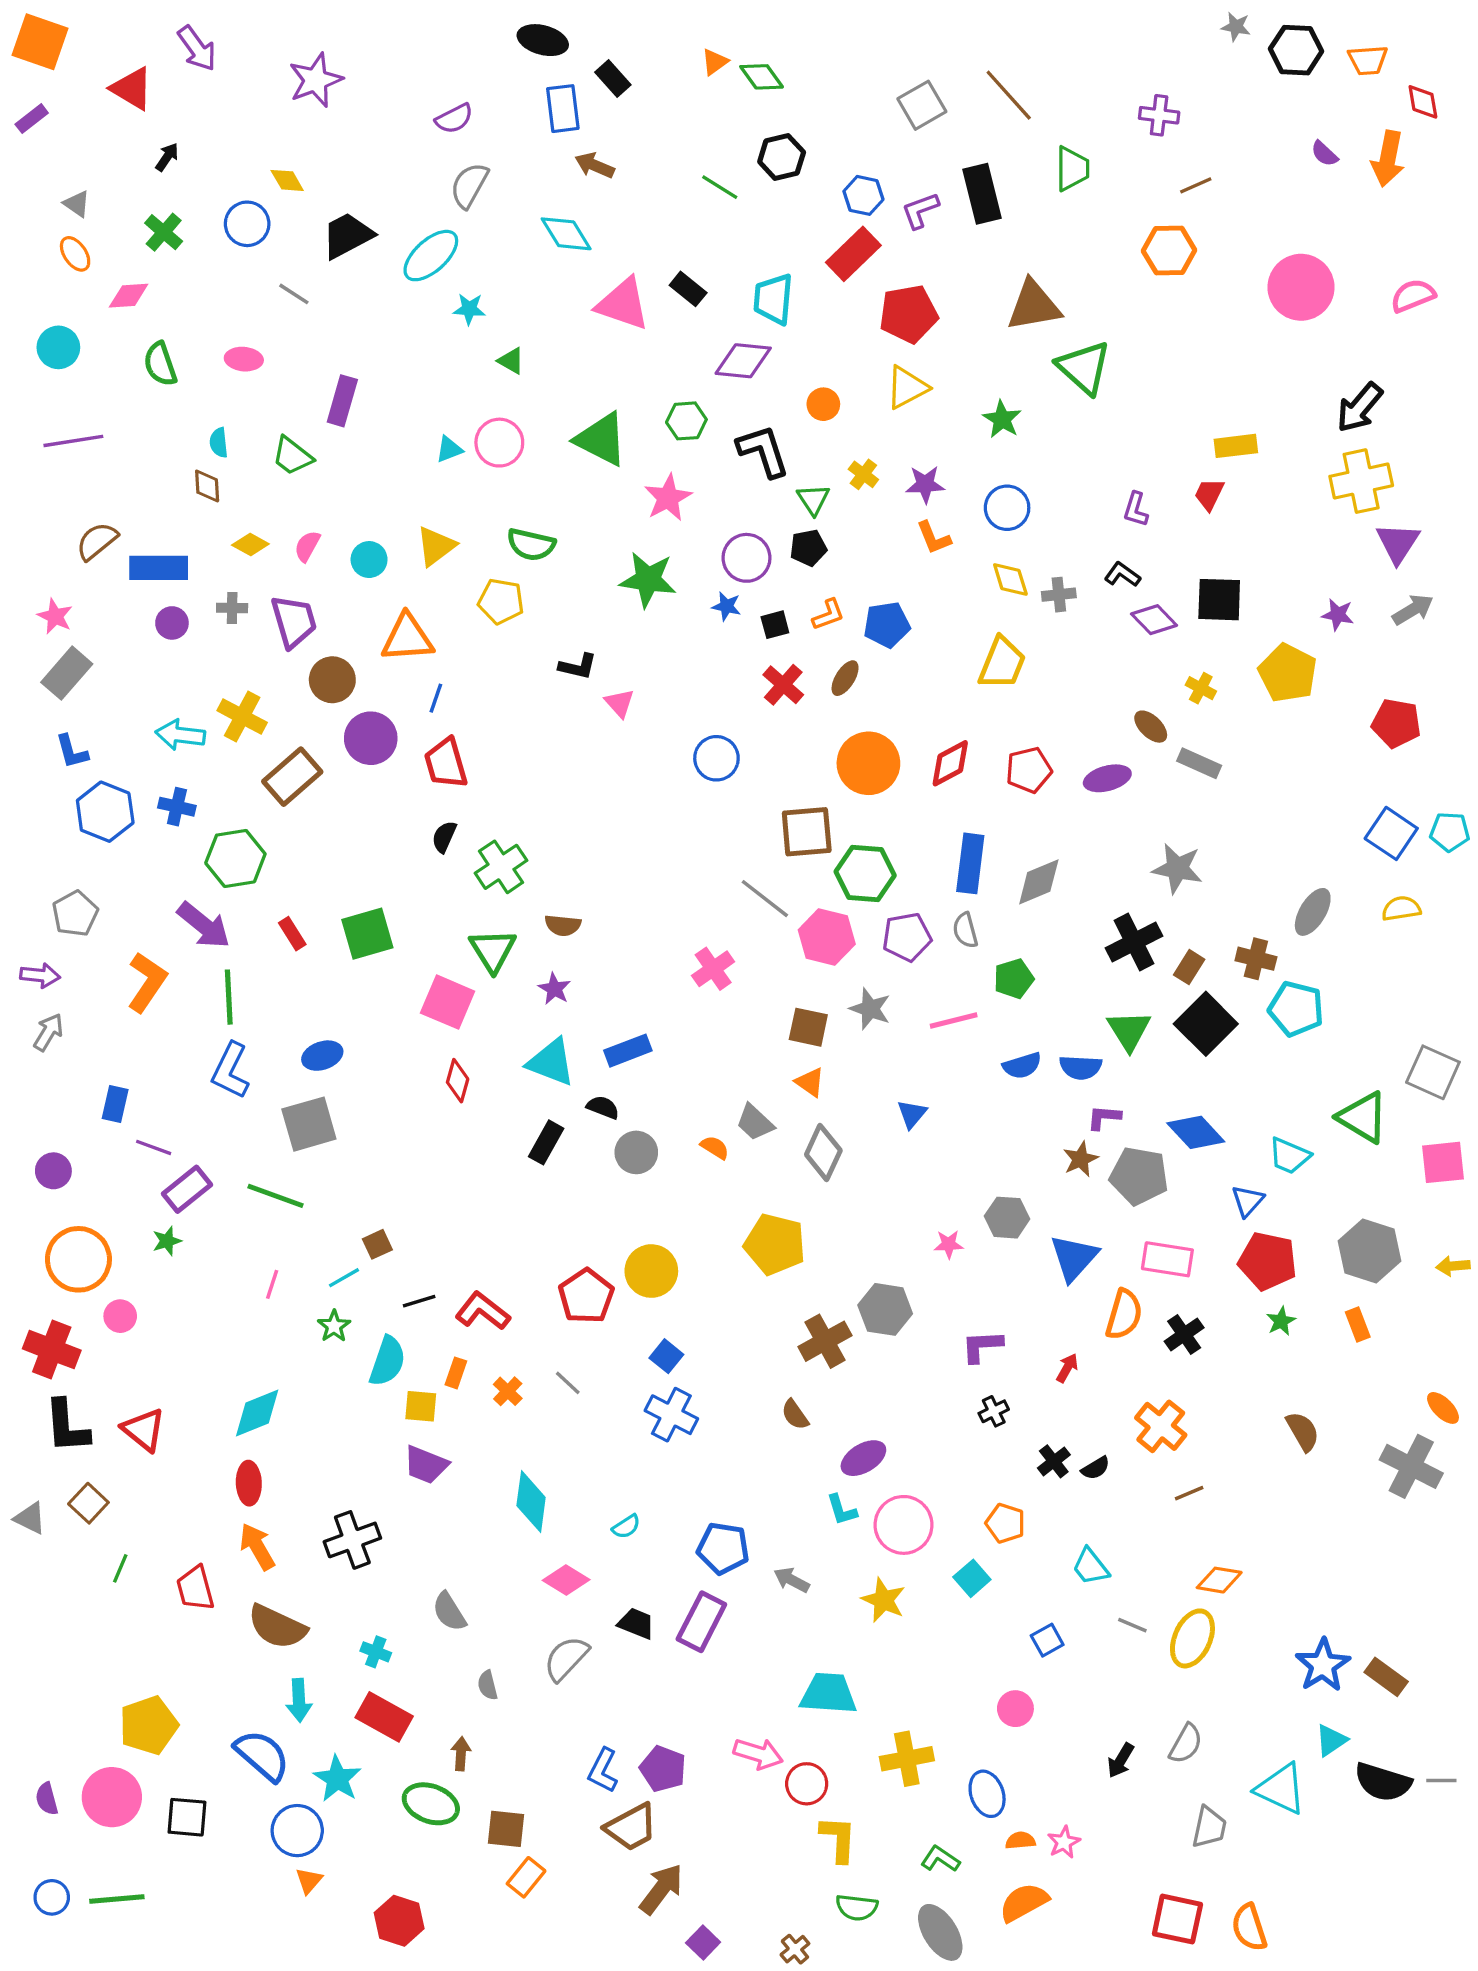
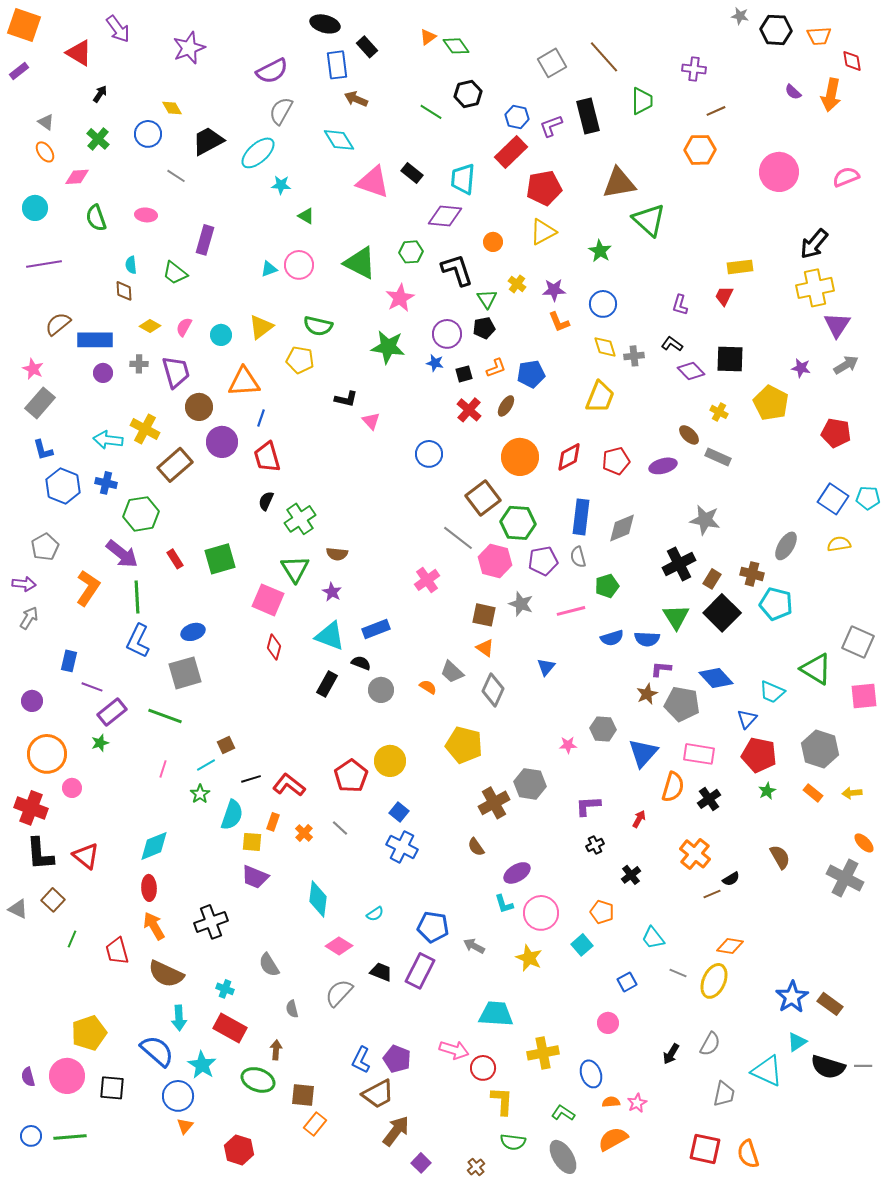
purple semicircle: (454, 119) -> (272, 71), size x1.4
brown square: (807, 832) -> (483, 498), turned -32
yellow arrow: (1453, 1266) -> (852, 793), moved
orange rectangle: (1358, 1324) -> (813, 793), turned -30
black semicircle: (1096, 1468) -> (731, 879), moved

